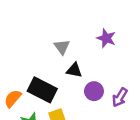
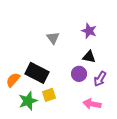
black triangle: (74, 70) -> (89, 57), moved

